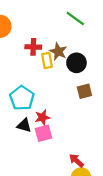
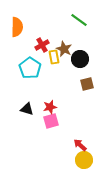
red cross: (33, 47) -> (42, 45), turned -32
cyan pentagon: (22, 98) -> (30, 68), moved
black triangle: (24, 125) -> (27, 109), moved

